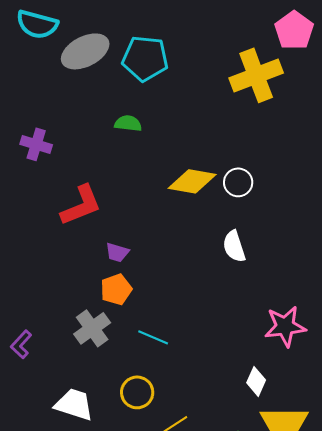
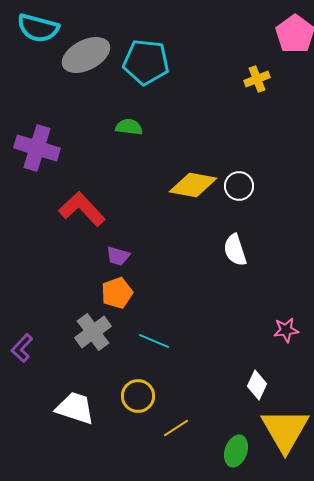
yellow cross: (256, 75) -> (257, 79), size x0.5
purple cross: (36, 144) -> (37, 148), size x1.4
red L-shape: (81, 205) -> (82, 209), turned -111
pink star: (285, 326) -> (286, 330), size x0.6

